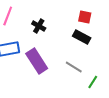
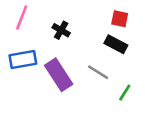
gray line: (74, 67) -> (98, 72), moved
green line: (93, 82) -> (125, 93), moved

